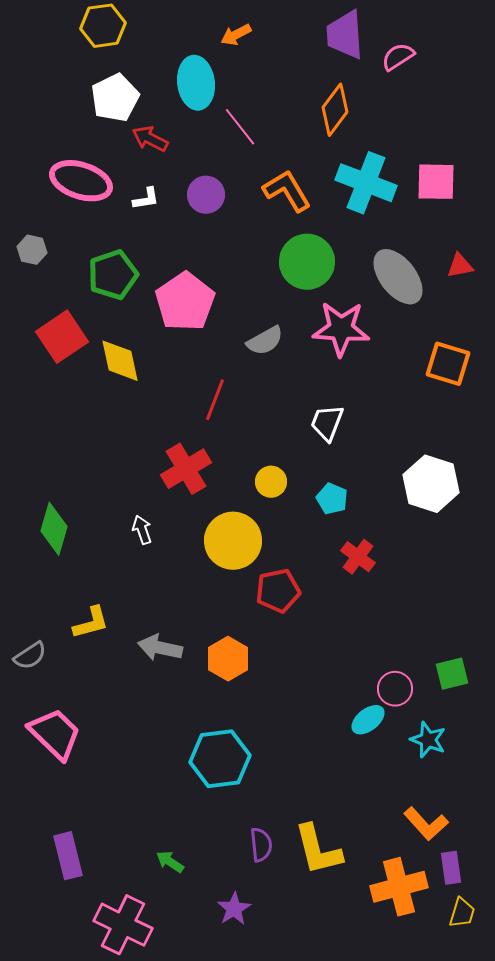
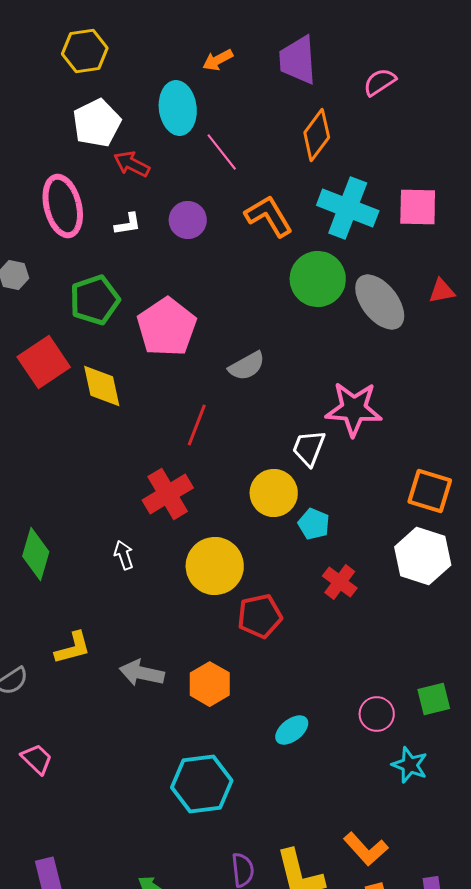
purple trapezoid: (345, 35) -> (298, 60), moved
pink ellipse: (81, 181) -> (63, 206), turned 58
green circle: (307, 262) -> (318, 279), moved
pink star: (341, 329) -> (354, 409), moved
orange square: (448, 364) -> (430, 491), moved
yellow circle: (271, 482) -> (274, 493), moved, size x1.5
white hexagon: (431, 484) -> (423, 556), moved
cyan ellipse: (368, 720) -> (292, 730), moved
pink trapezoid: (55, 734) -> (37, 759), size x0.6
orange L-shape: (426, 824) -> (366, 849), moved

